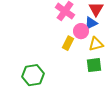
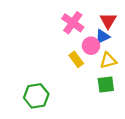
yellow rectangle: (68, 43) -> (76, 59), turned -64

